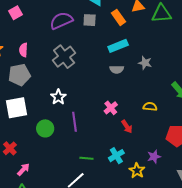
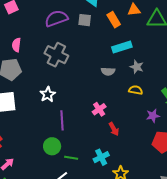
cyan rectangle: (118, 46) -> (122, 47), moved
gray cross: (64, 57) -> (56, 55), turned -30
yellow semicircle: (150, 107) -> (136, 90), moved
green circle: (45, 128) -> (52, 146), moved
purple star: (154, 157) -> (153, 116), moved

